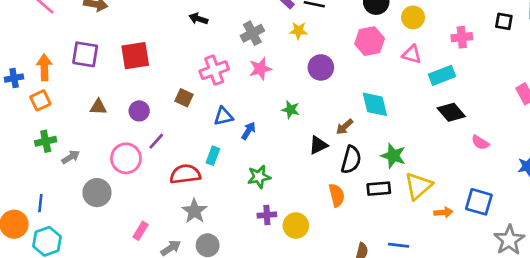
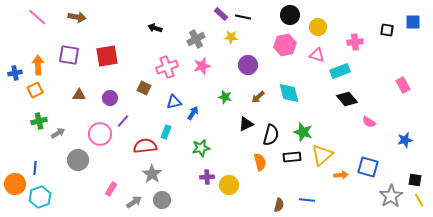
brown arrow: (345, 127) -> (258, 97), moved

